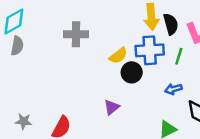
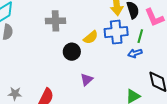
black circle: (132, 72) -> (72, 52), moved
blue arrow: (173, 89) -> (135, 53), moved

